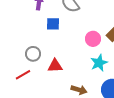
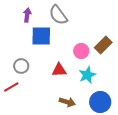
blue square: (53, 24) -> (41, 36), size x1.5
red triangle: (55, 66) -> (59, 70), moved

